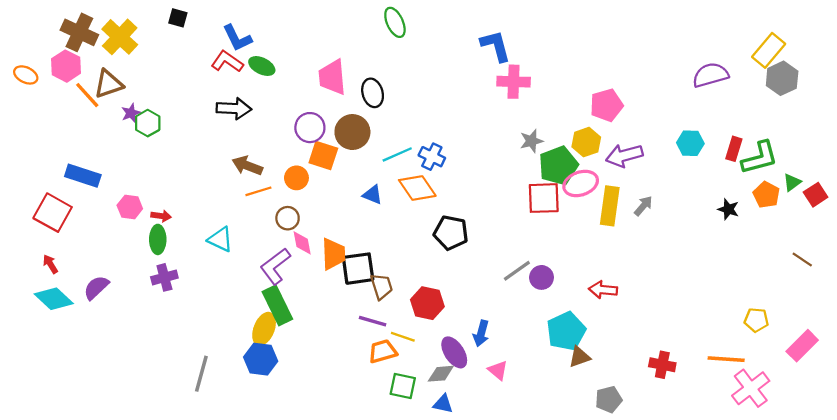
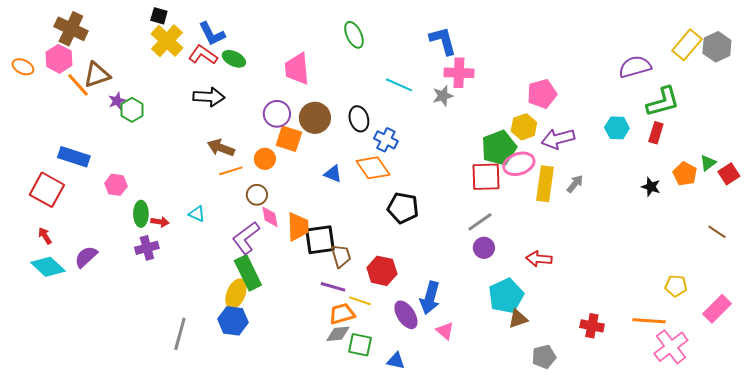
green ellipse: (395, 22) -> (354, 35), moved
yellow cross: (120, 37) -> (167, 41), moved
gray hexagon: (782, 78) -> (717, 47), moved
black ellipse: (373, 93) -> (359, 119), moved
gray star: (531, 141) -> (443, 96), moved
cyan line: (397, 154) -> (399, 85), moved, turned 48
green L-shape: (760, 158) -> (663, 102), moved
red arrow: (161, 216) -> (160, 222), moved
cyan triangle: (220, 239) -> (197, 214), size x0.7
gray line: (517, 271) -> (480, 222), moved
blue arrow: (481, 333) -> (430, 298), size x1.4
gray diamond: (441, 374) -> (338, 334), moved

